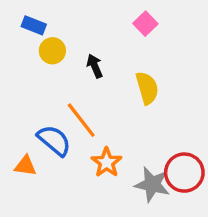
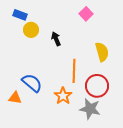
yellow semicircle: (147, 88) -> (102, 52), moved
orange line: (81, 120) -> (74, 71), moved, turned 40
red circle: (184, 173) -> (97, 86), moved

